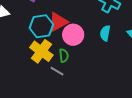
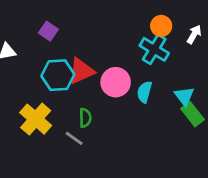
pink circle: (73, 35) -> (116, 82), moved
yellow cross: (41, 51) -> (36, 119), moved

